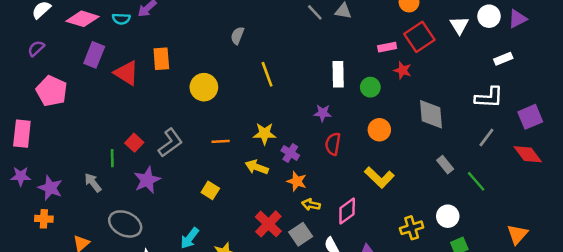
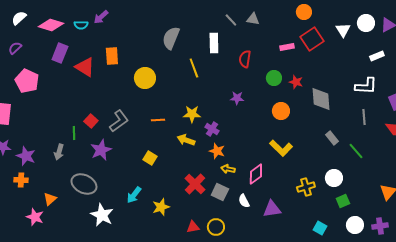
gray semicircle: (237, 36) -> (171, 38), size x1.6
red star: (403, 70) -> (296, 82), moved
white rectangle: (338, 74) -> (214, 43), moved
gray line: (486, 137) -> (364, 117), turned -42
red semicircle: (333, 144) -> (245, 59), moved
gray arrow: (93, 183) -> (59, 152), turned -126
gray square: (301, 234) -> (220, 192), turned -30

